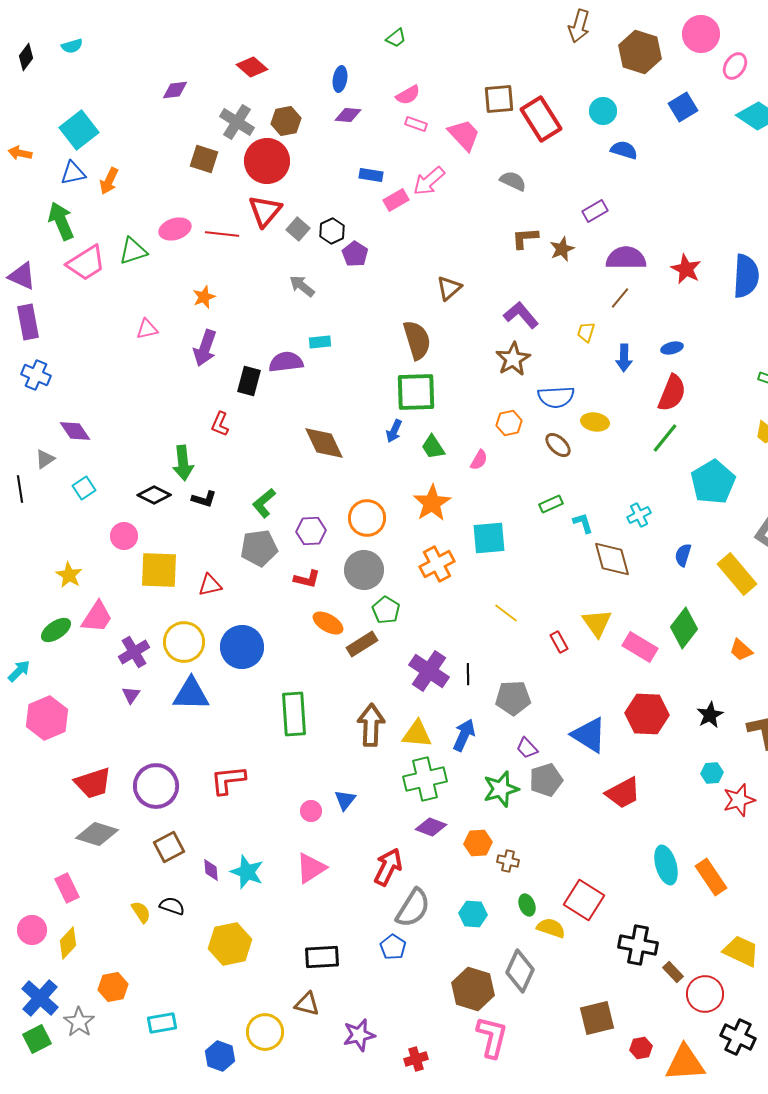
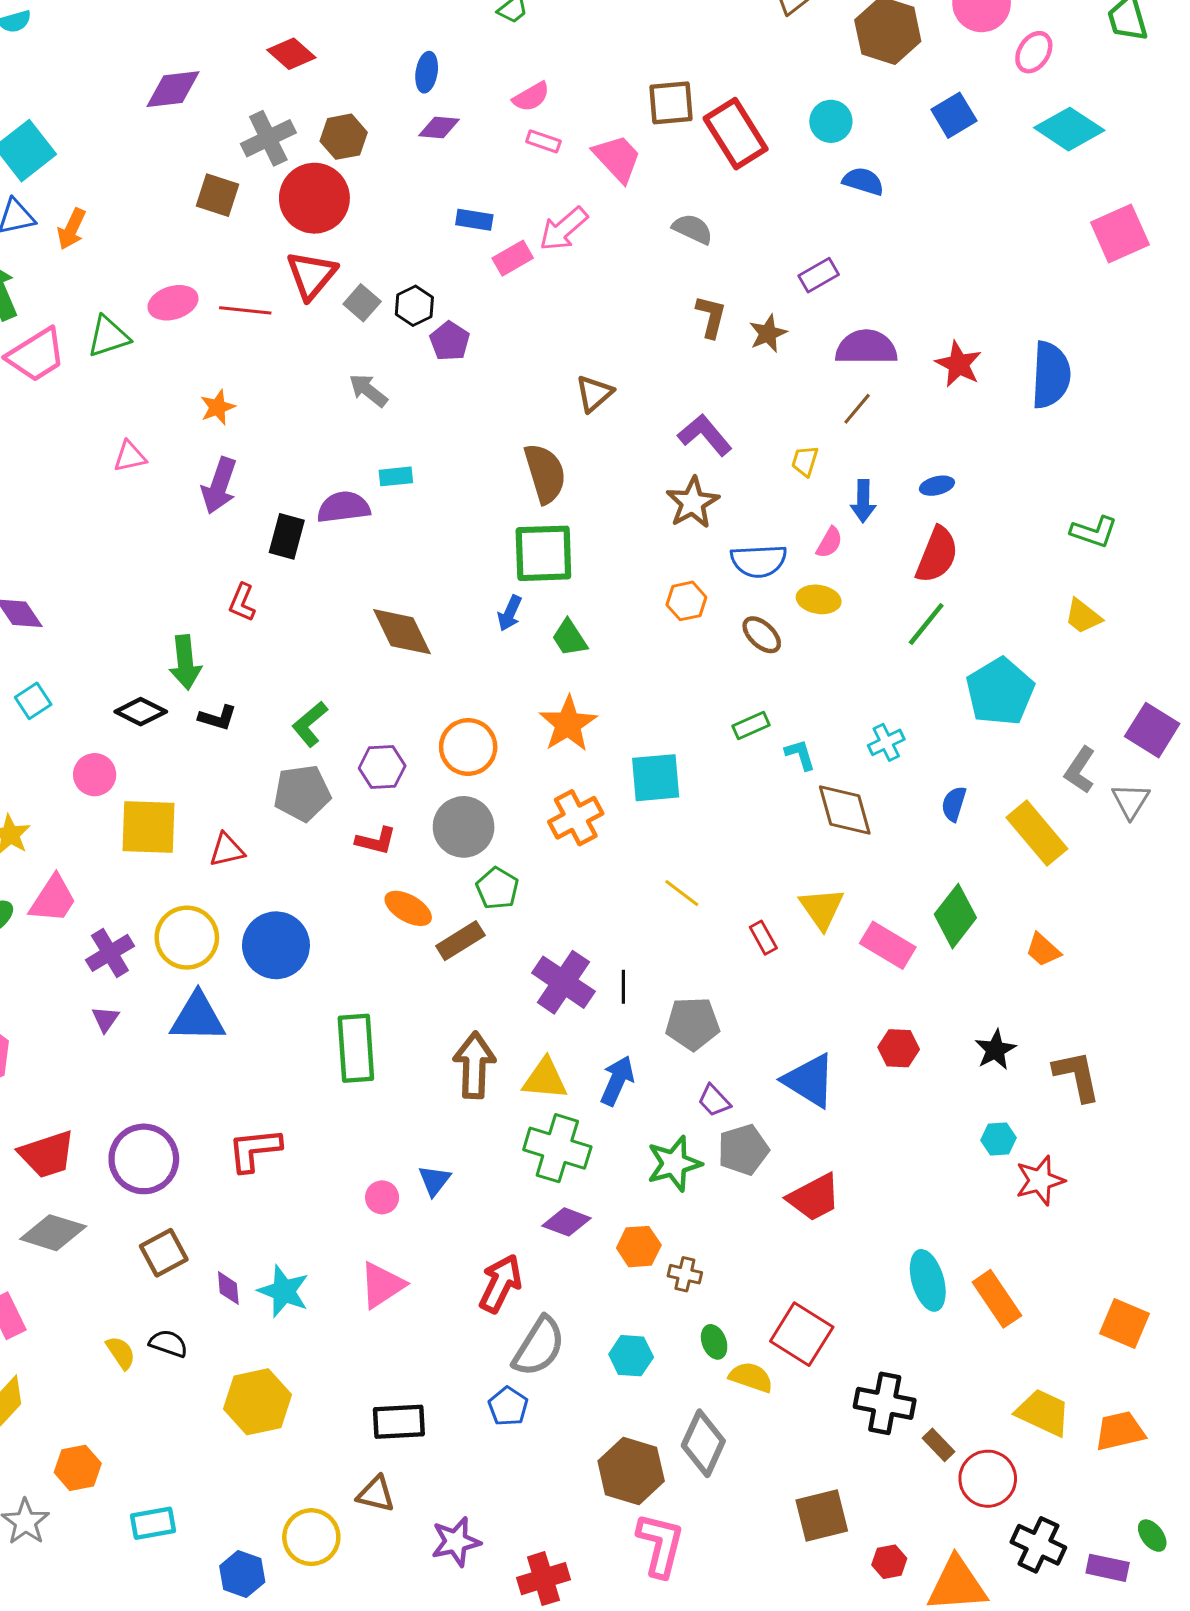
purple diamond: (175, 90) -> (173, 89), size x1.4
gray cross: (237, 122) -> (268, 138), turned 32
brown L-shape: (525, 238) -> (711, 317), turned 108
pink semicircle: (479, 460) -> (829, 543), moved
red hexagon: (647, 714) -> (899, 1048), size x0.6
green cross: (425, 779) -> (557, 1148), turned 30
red trapezoid: (623, 793) -> (814, 1197), moved
red cross: (416, 1059) -> (543, 1579), size x1.4

